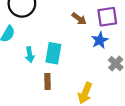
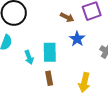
blue star: (100, 40) -> (77, 39), moved

